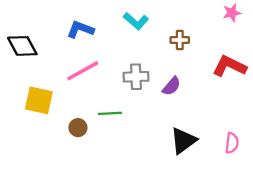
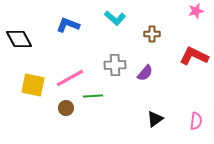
pink line: (83, 71) -> (70, 78), moved
black triangle: (183, 141) -> (155, 119), size x0.7

